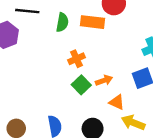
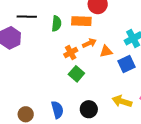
orange arrow: (104, 80) -> (89, 43), moved
orange triangle: (117, 102) -> (106, 51), moved, turned -32

